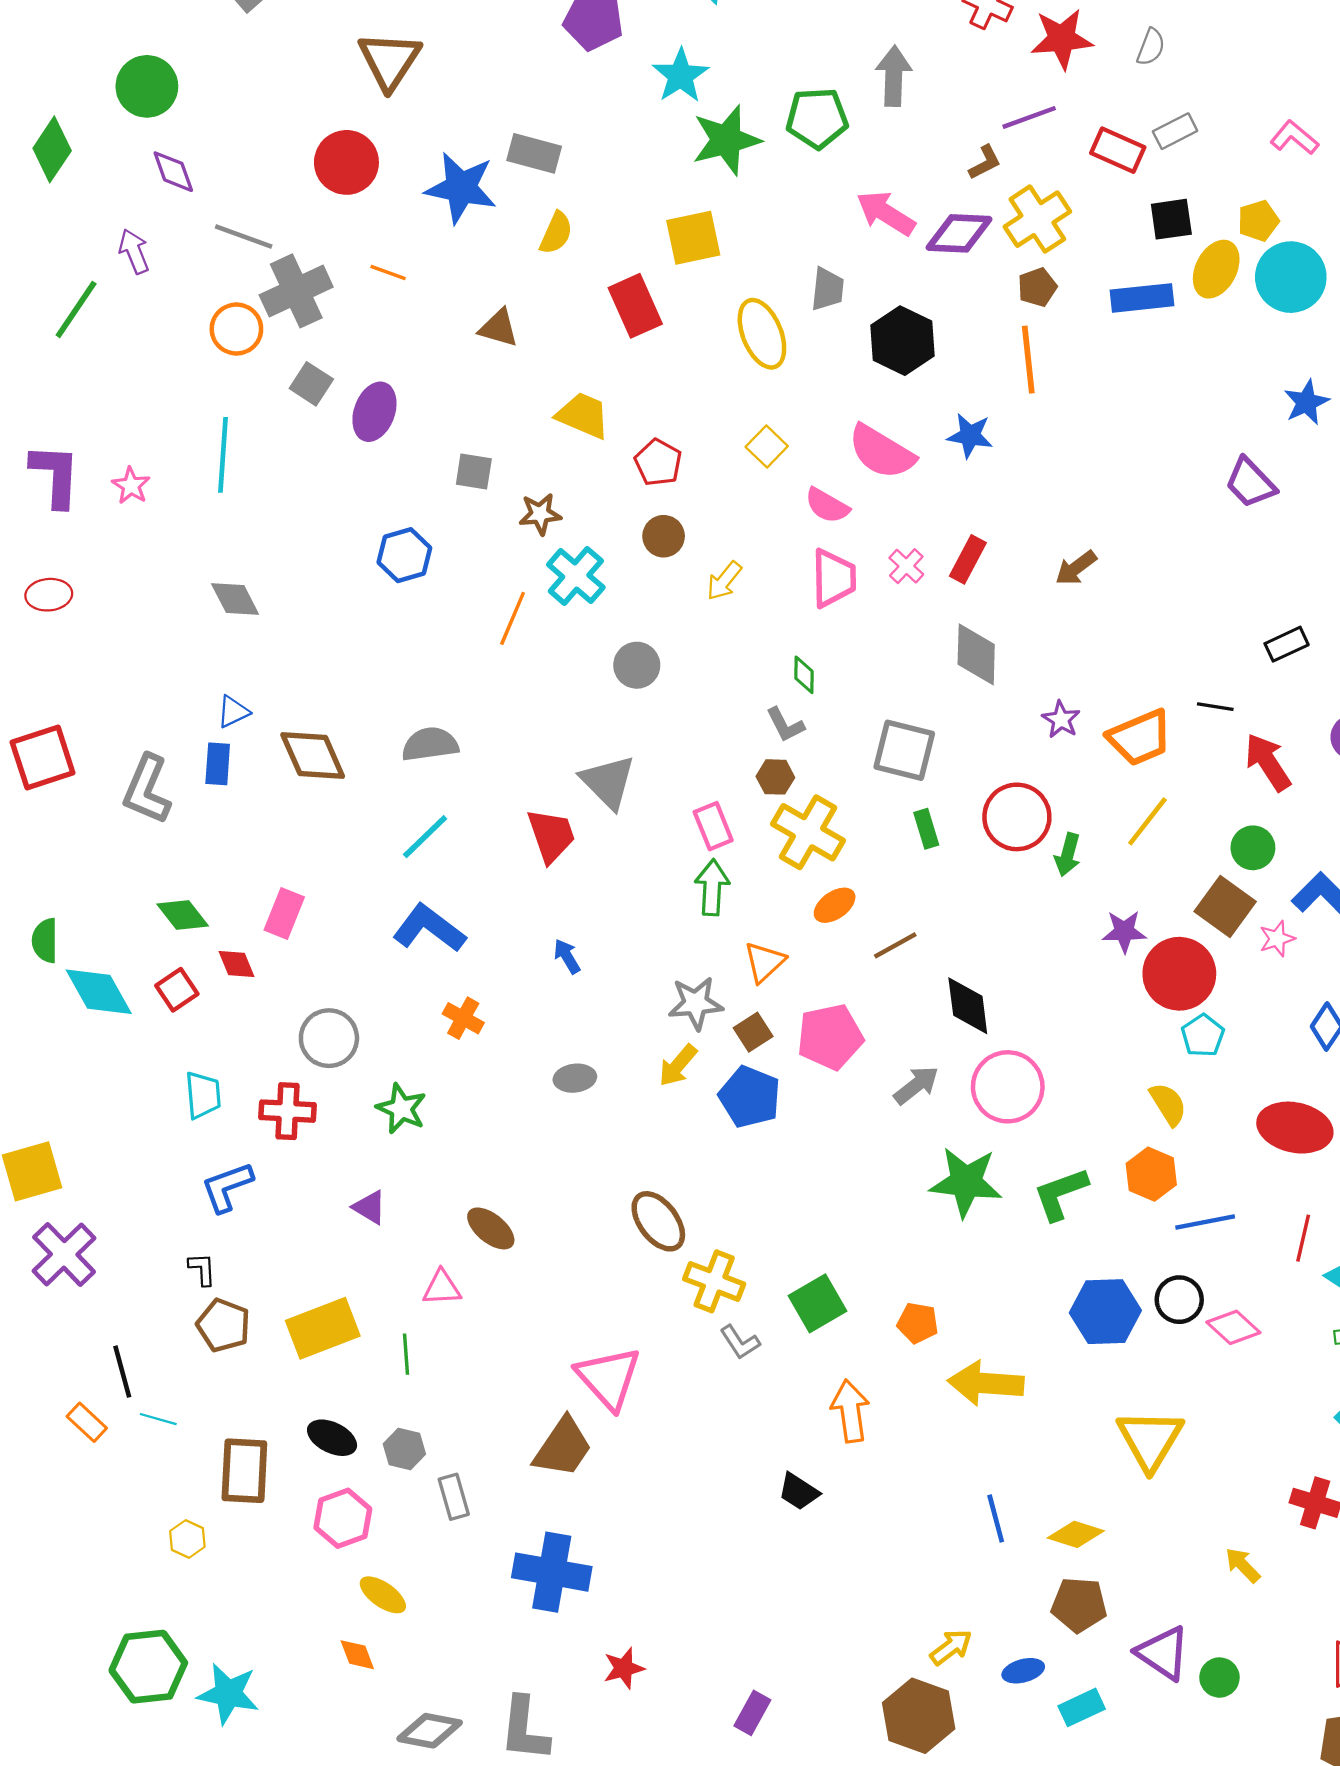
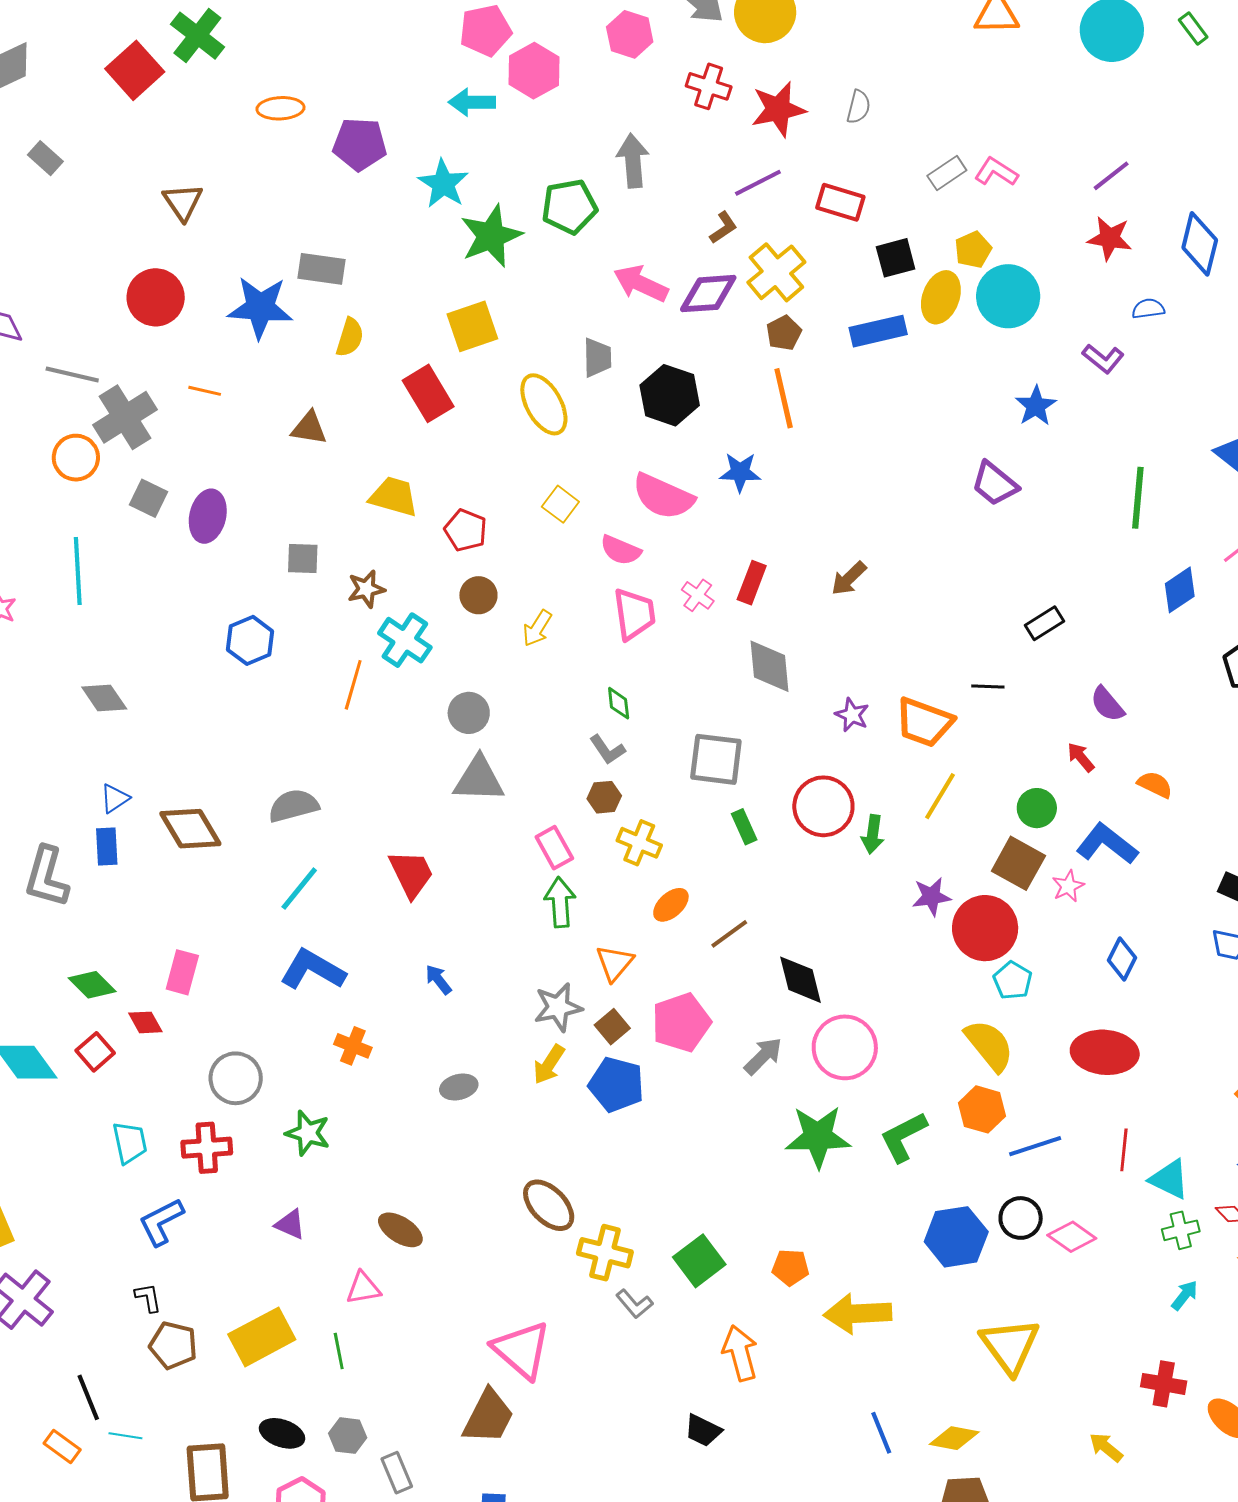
brown triangle: (390, 60) -> (183, 202), size x0.7
gray rectangle: (1175, 131) -> (947, 173), moved
orange trapezoid: (1140, 738) -> (924, 722), turned 50
red arrow: (1268, 762) -> (1081, 757), moved, size x0.6
gray triangle: (608, 782) -> (479, 779), moved, turned -36
yellow cross: (808, 832) -> (639, 843), size x0.7
yellow semicircle: (1168, 1104) -> (989, 1045), size x1.4

